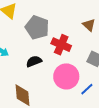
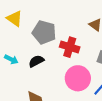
black semicircle: (34, 61) -> (36, 61), moved

